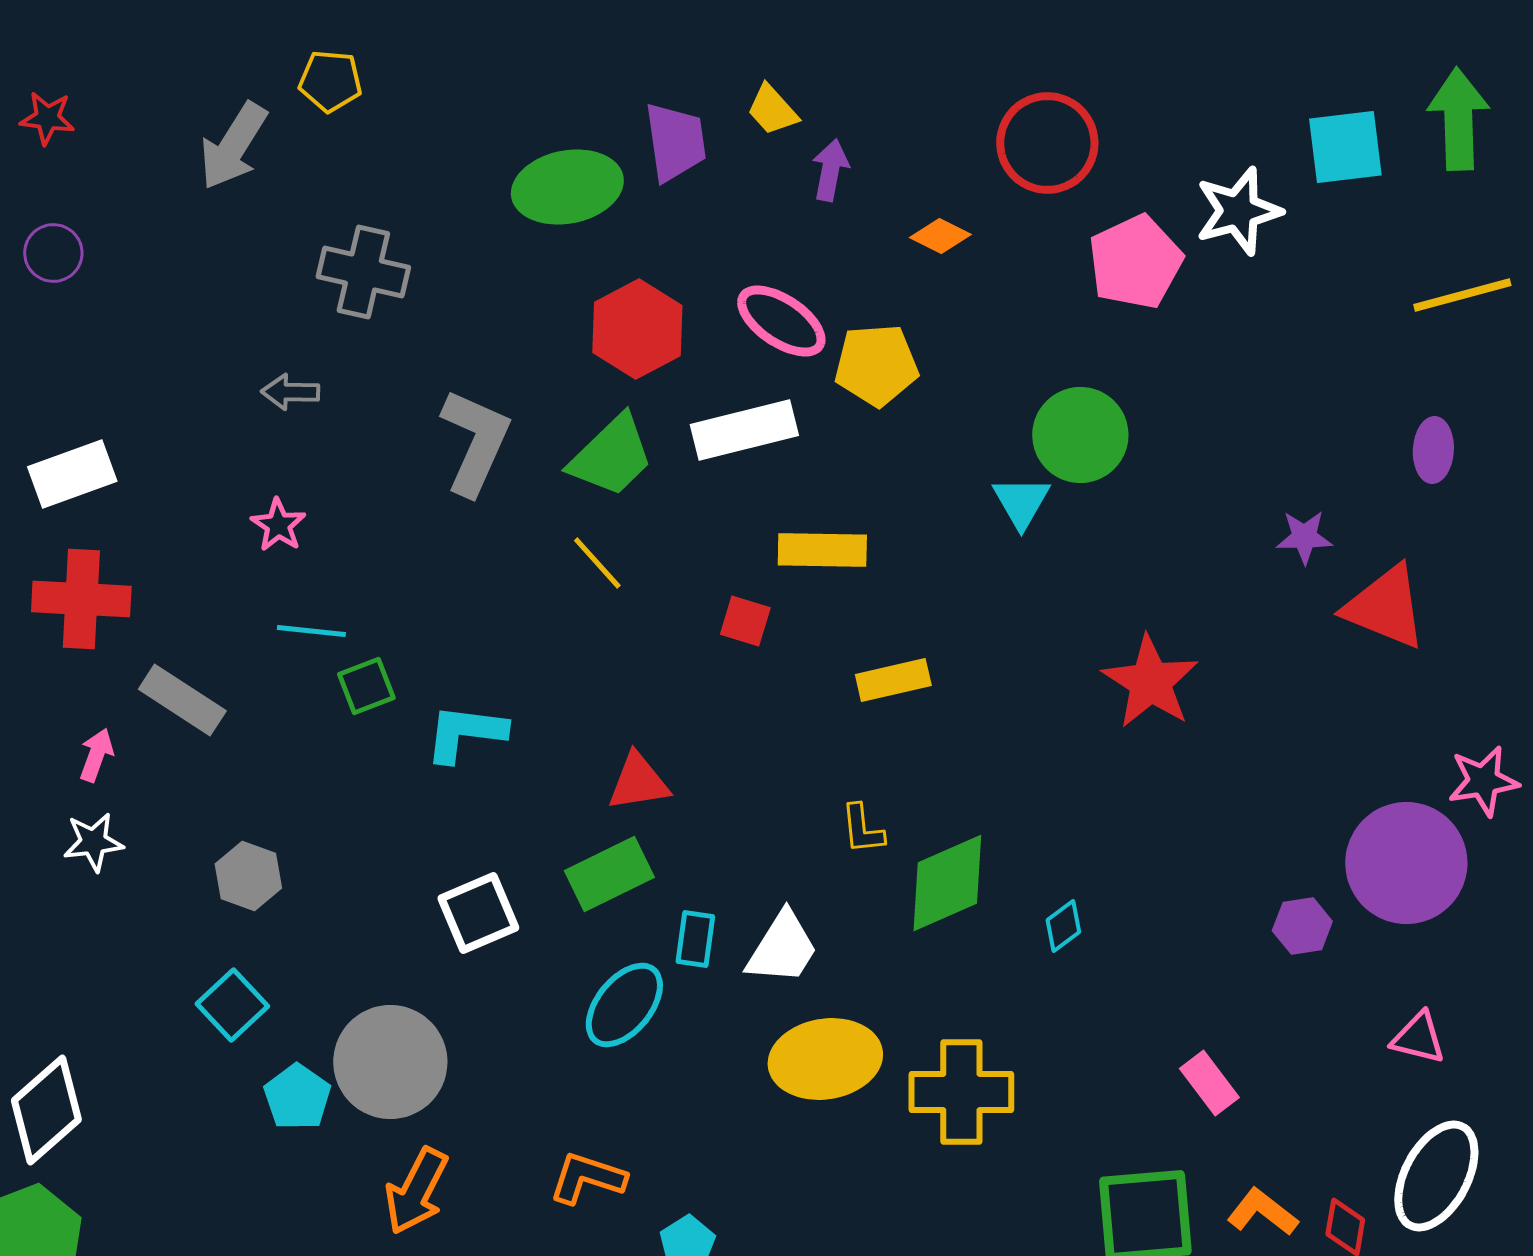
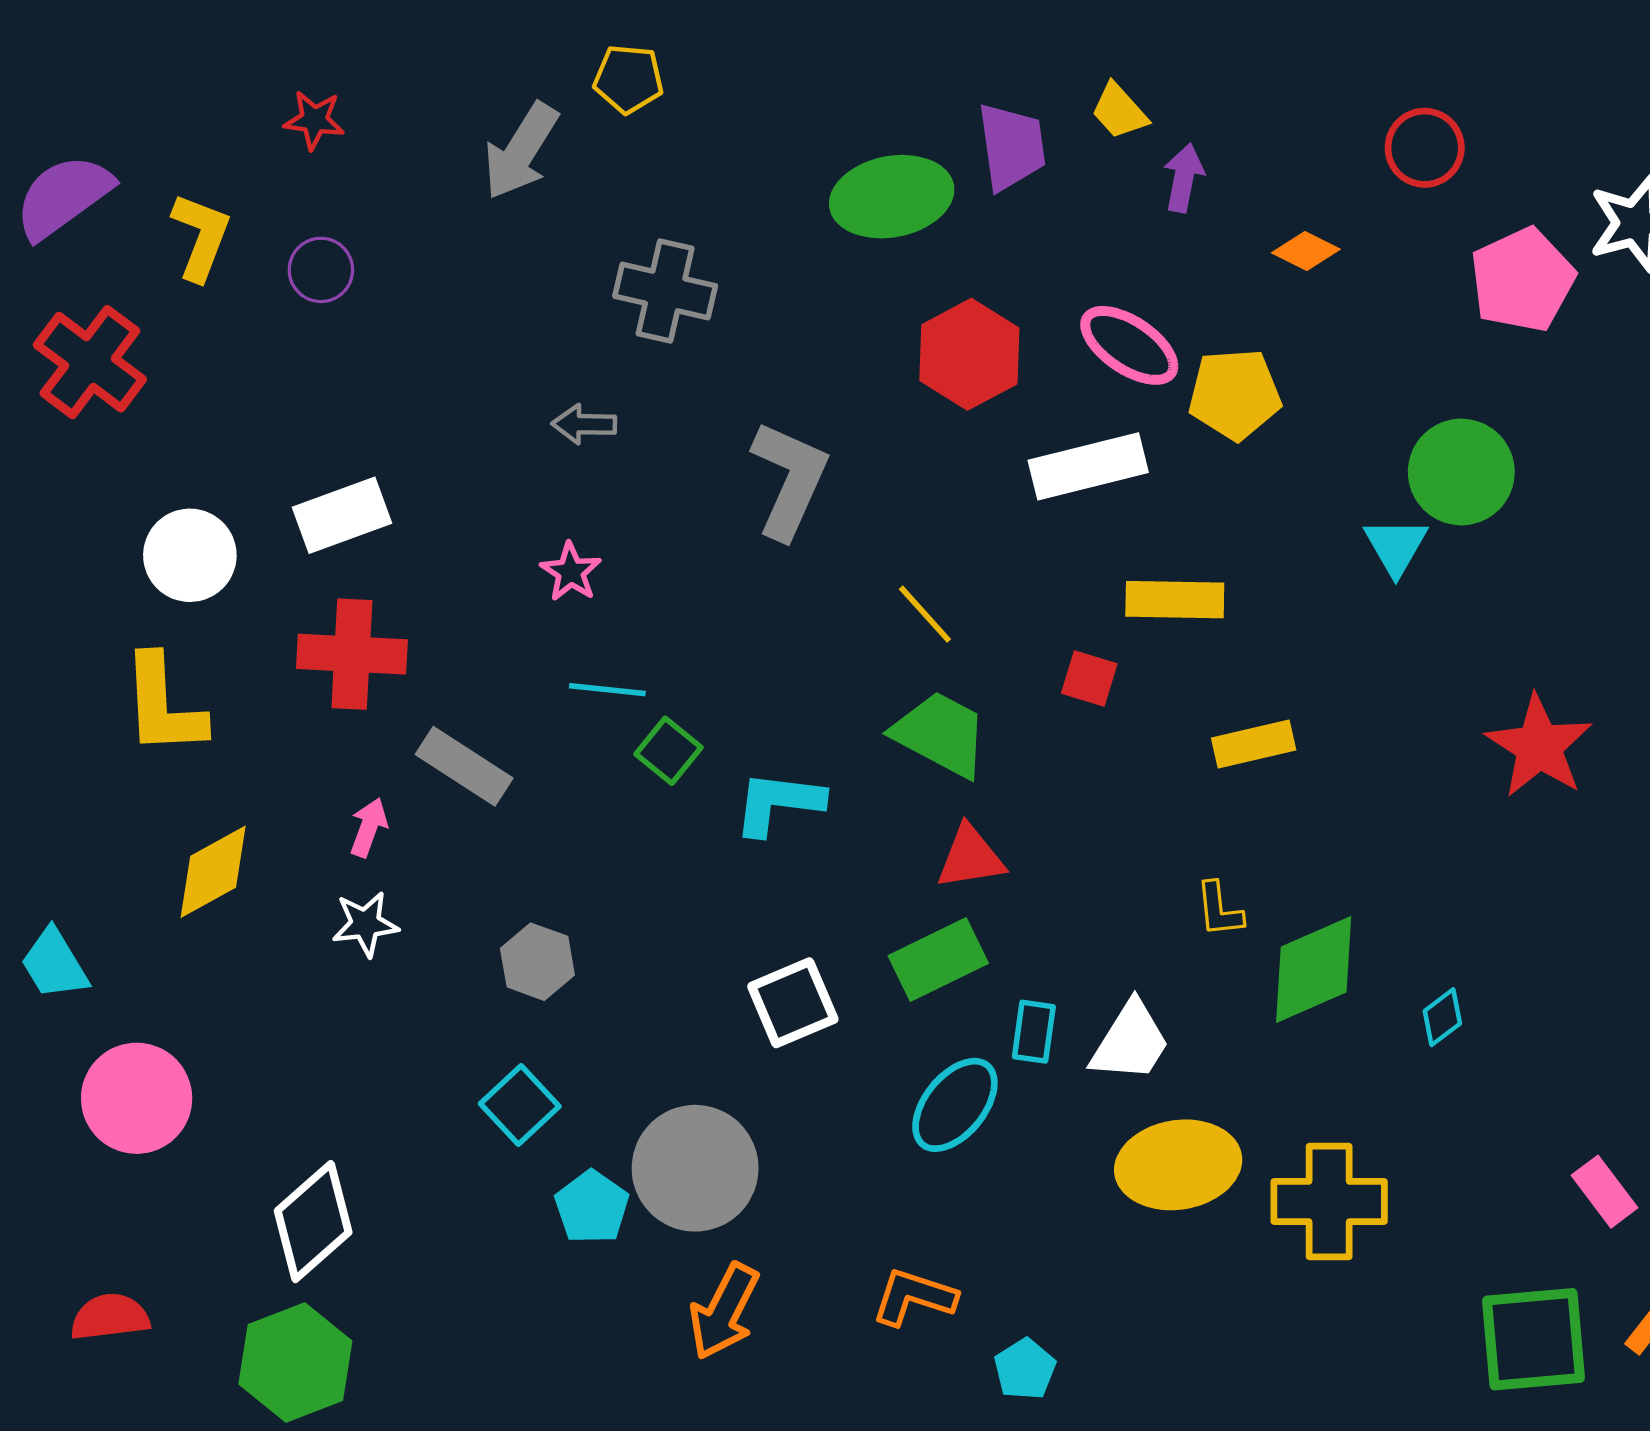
red circle: (1047, 143) -> (1425, 148), size x0.7
green trapezoid: (611, 456) -> (941, 734), moved, turned -108
green square: (366, 686) -> (668, 751), turned -30

